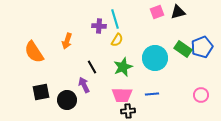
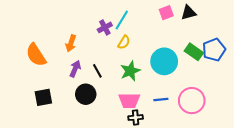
cyan line: (115, 19) -> (122, 20), turned 48
purple cross: (99, 26) -> (105, 27), turned -32
purple arrow: (84, 85) -> (75, 69), moved, turned 49
pink circle: (201, 95) -> (192, 101), moved, size x1.6
black circle: (67, 100) -> (86, 94), moved

